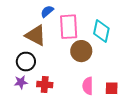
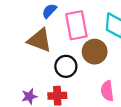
black circle: (26, 62) -> (66, 66), moved

